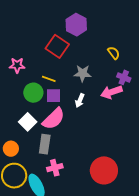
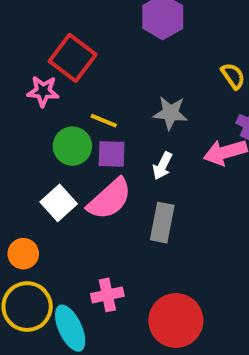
red square: (57, 46) -> (73, 58), moved
gray rectangle: (45, 144) -> (162, 223), moved
red circle: (104, 170) -> (176, 320), moved

